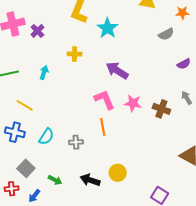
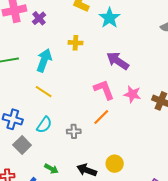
cyan arrow: (44, 73) -> (44, 60), size x1.6
yellow line: (25, 105) -> (44, 92), moved
orange line: (103, 127) -> (101, 117), turned 54
gray square: (26, 168) -> (22, 145), moved

